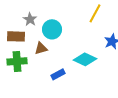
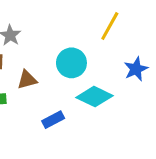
cyan circle: (52, 29) -> (71, 63), moved

